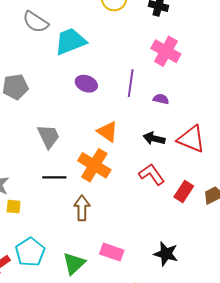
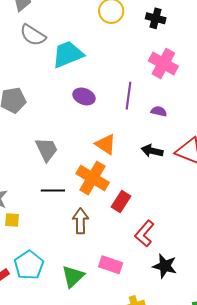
red L-shape: (152, 174) -> (144, 233), moved, turned -104
red rectangle: (184, 192) -> (121, 202), moved

